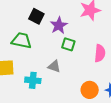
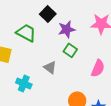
cyan cross: (33, 80) -> (24, 84), moved

